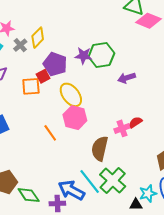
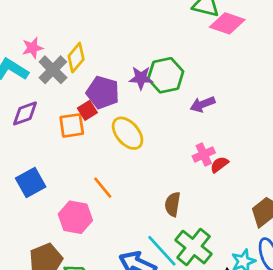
gray cross: (20, 45) -> (53, 70), size x1.5
pink hexagon: (75, 118) -> (75, 217), moved
pink cross: (122, 128) -> (204, 154), moved
brown semicircle: (100, 149) -> (173, 204), size x0.7

